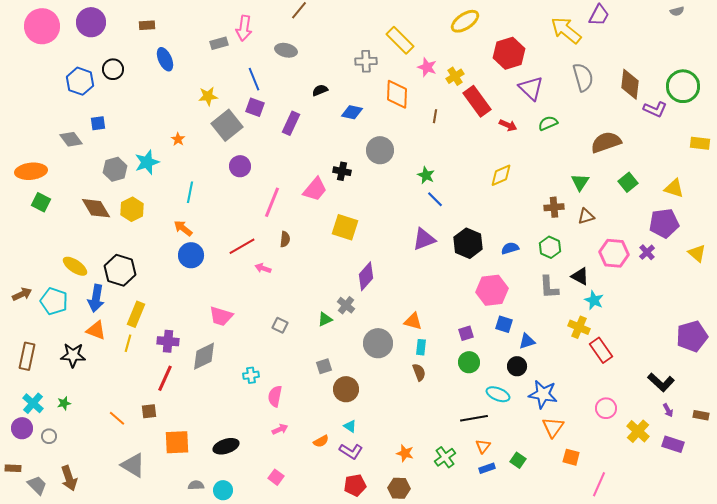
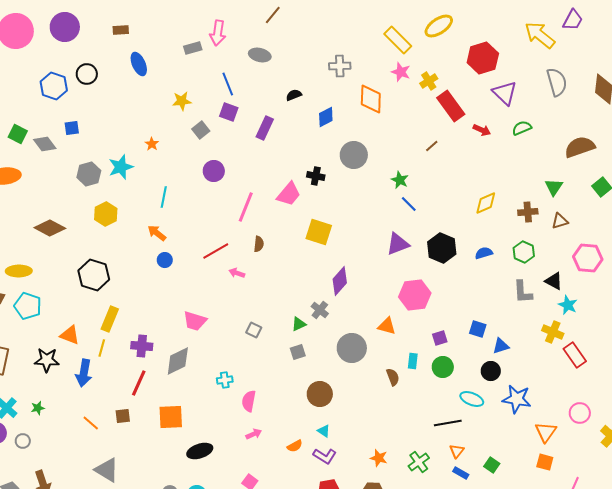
yellow rectangle: (400, 40) -> (398, 40), moved
blue diamond: (352, 112) -> (326, 117), turned -40
brown line: (435, 116) -> (432, 146), moved, turned 40
gray square: (227, 125) -> (201, 130), size x0.6
yellow diamond: (501, 175) -> (486, 203), moved
green square: (41, 202) -> (18, 134), moved
brown diamond: (96, 208) -> (50, 228), moved, turned -32
blue circle: (191, 255) -> (165, 260), size x0.6
yellow ellipse: (75, 266) -> (19, 271), moved, turned -35
pink hexagon: (492, 290) -> (415, 295), moved
blue arrow: (96, 298) -> (84, 373), moved
cyan rectangle: (421, 347) -> (413, 361), moved
gray square: (324, 366) -> (298, 352), moved
orange triangle: (553, 427) -> (546, 432), moved
orange square: (177, 442) -> (171, 417), moved
blue rectangle: (487, 468) -> (461, 473), turned 49

